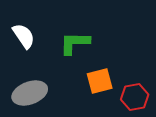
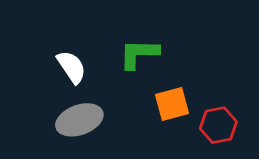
white semicircle: (24, 36) -> (71, 67), moved

